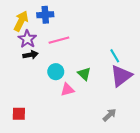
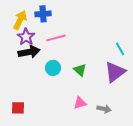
black arrow: (30, 55) -> (29, 52), size x1.5
cyan line: (115, 56) -> (120, 49), moved
pink triangle: (67, 90) -> (80, 103), moved
gray arrow: (110, 115) -> (104, 109), turned 56

